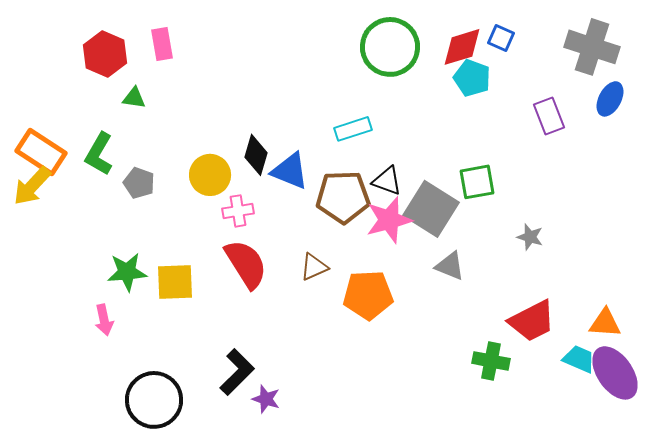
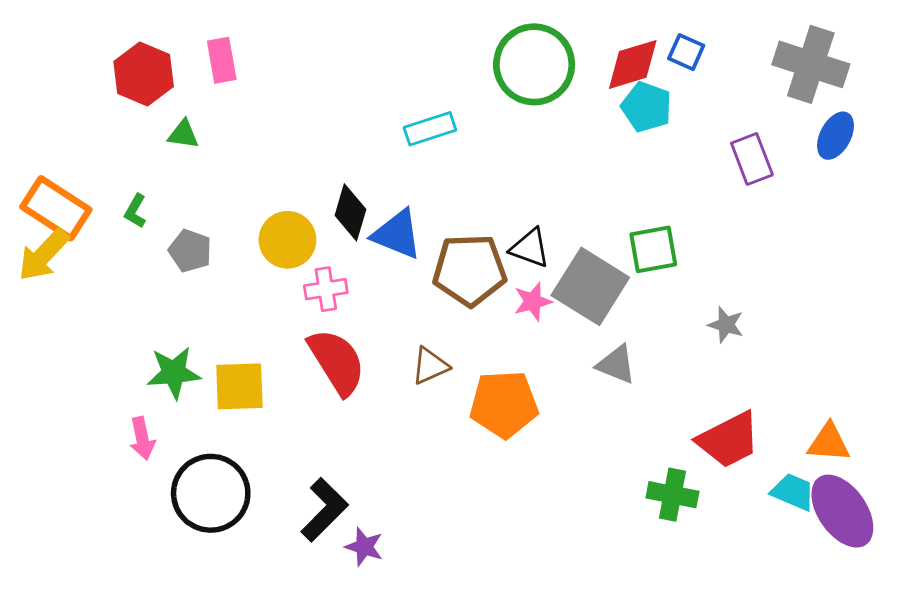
cyan rectangle: (353, 129) -> (430, 129), moved
green L-shape: (99, 154) -> (135, 211), size x0.6
pink star: (389, 220) -> (533, 301), size x0.6
black circle: (154, 400) -> (211, 493), moved

